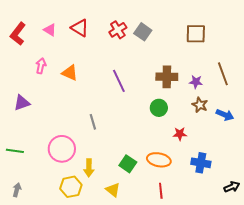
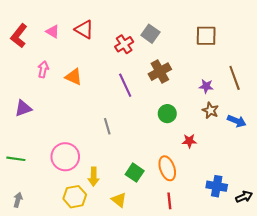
red cross: (118, 30) -> (124, 44), moved
brown cross: (167, 77) -> (160, 72), moved, turned -30
gray line: (93, 122) -> (107, 126), moved
orange ellipse: (159, 160) -> (167, 168), turned 60
blue cross: (201, 163) -> (217, 186), moved

